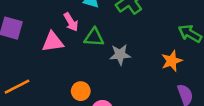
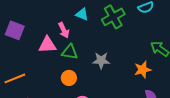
green triangle: (94, 37) -> (70, 52), moved
orange circle: (81, 91) -> (69, 78), moved

